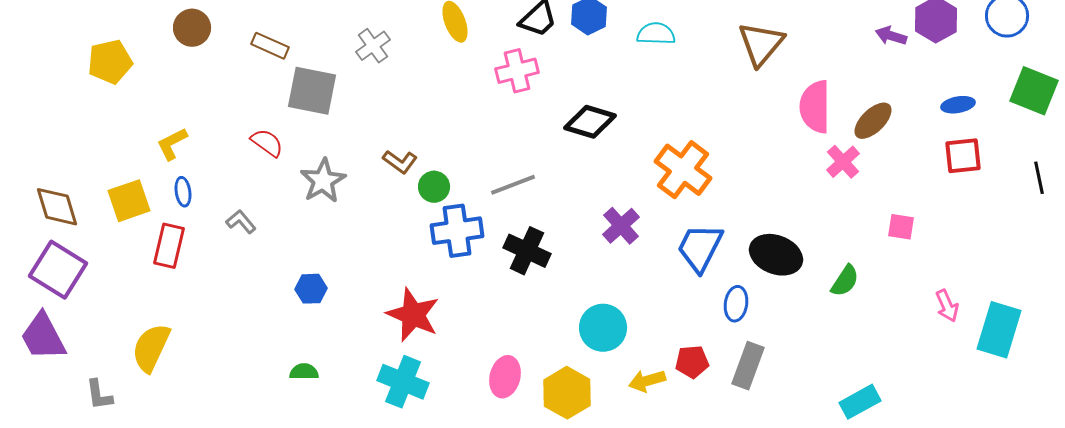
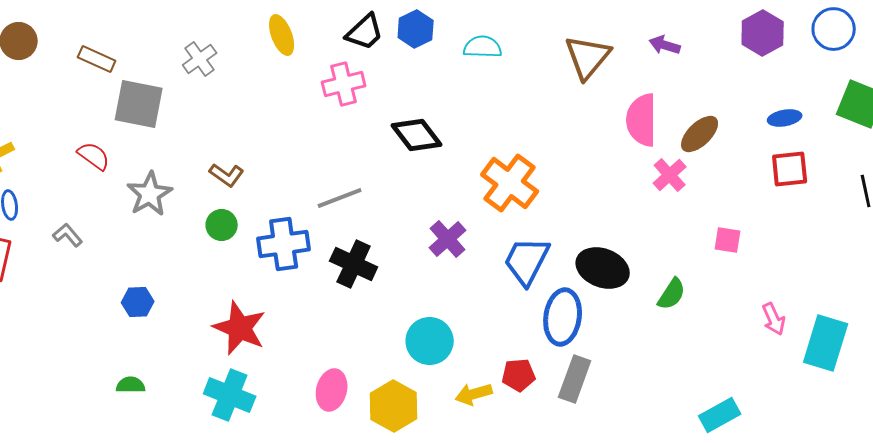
purple arrow: (891, 36) -> (665, 45), moved
black diamond: (590, 122) -> (417, 135), turned 36
green circle: (434, 187) -> (222, 225), moved
blue ellipse: (736, 304) -> (563, 317), size x1.6
cyan rectangle: (860, 402) -> (720, 415), moved

